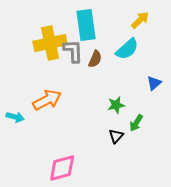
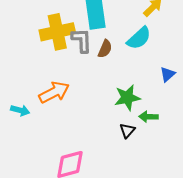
green star: (116, 105) -> (127, 98), size x1.4
green arrow: (136, 123) -> (149, 117), turned 60

